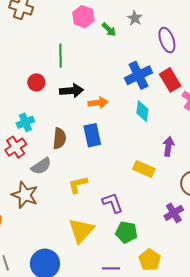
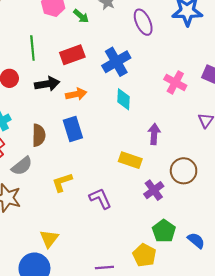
red rectangle: (170, 80) -> (72, 55), moved, turned -75
purple cross: (174, 213) -> (154, 190), moved
yellow triangle: (81, 231) -> (49, 239), moved, size x0.7
green pentagon: (126, 232) -> (164, 231), moved, turned 30

